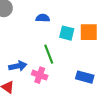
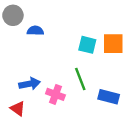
blue semicircle: (43, 18) -> (35, 31), moved
green line: (49, 54) -> (80, 79), moved

